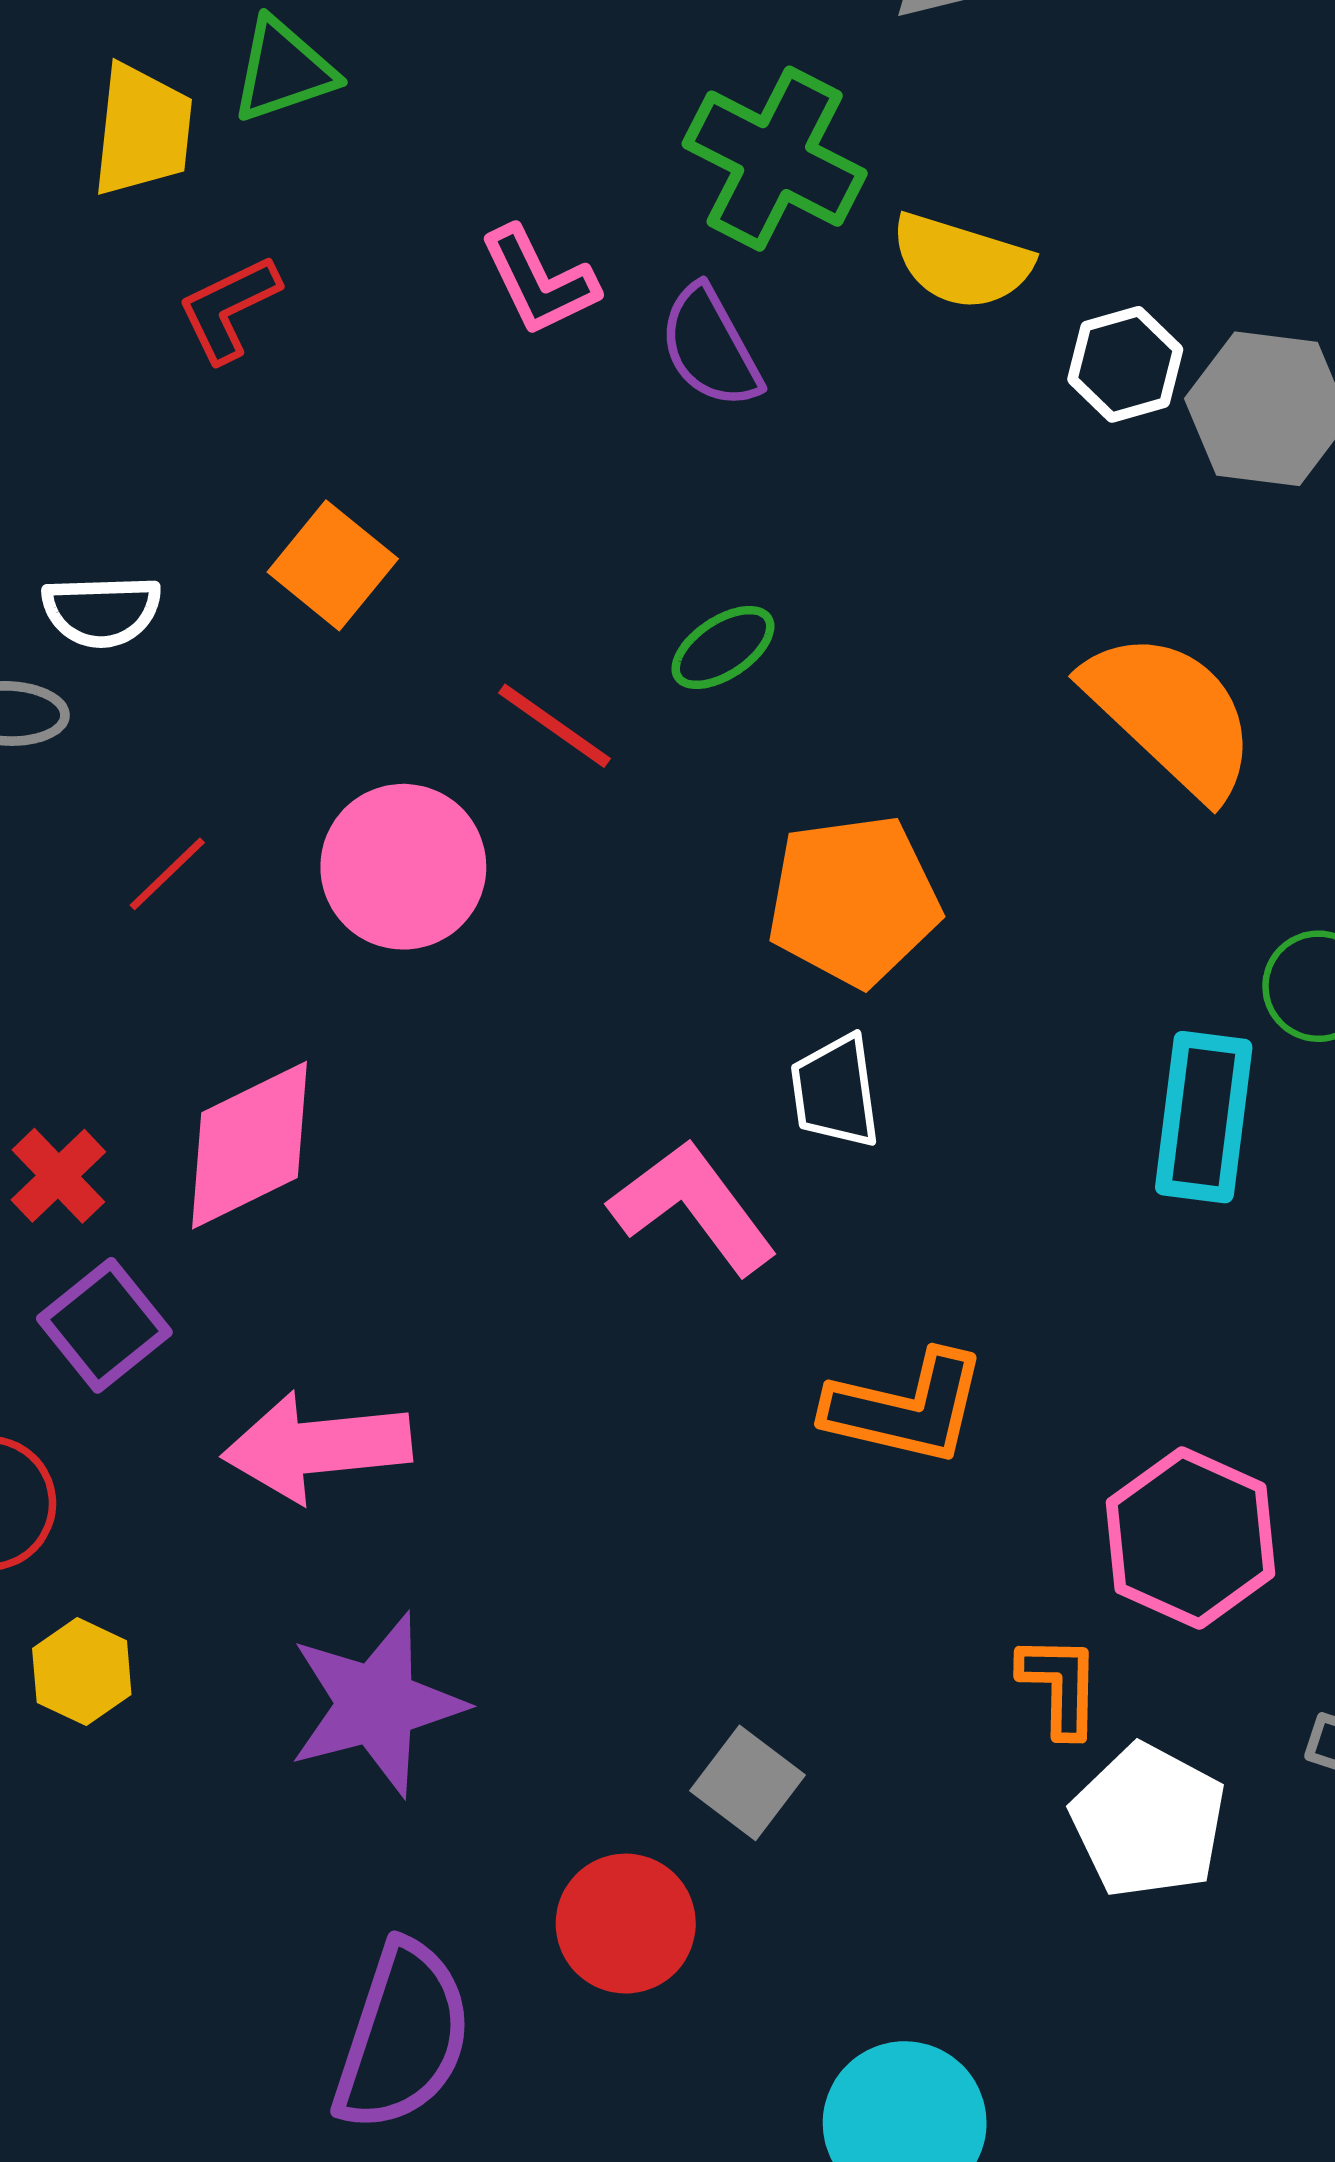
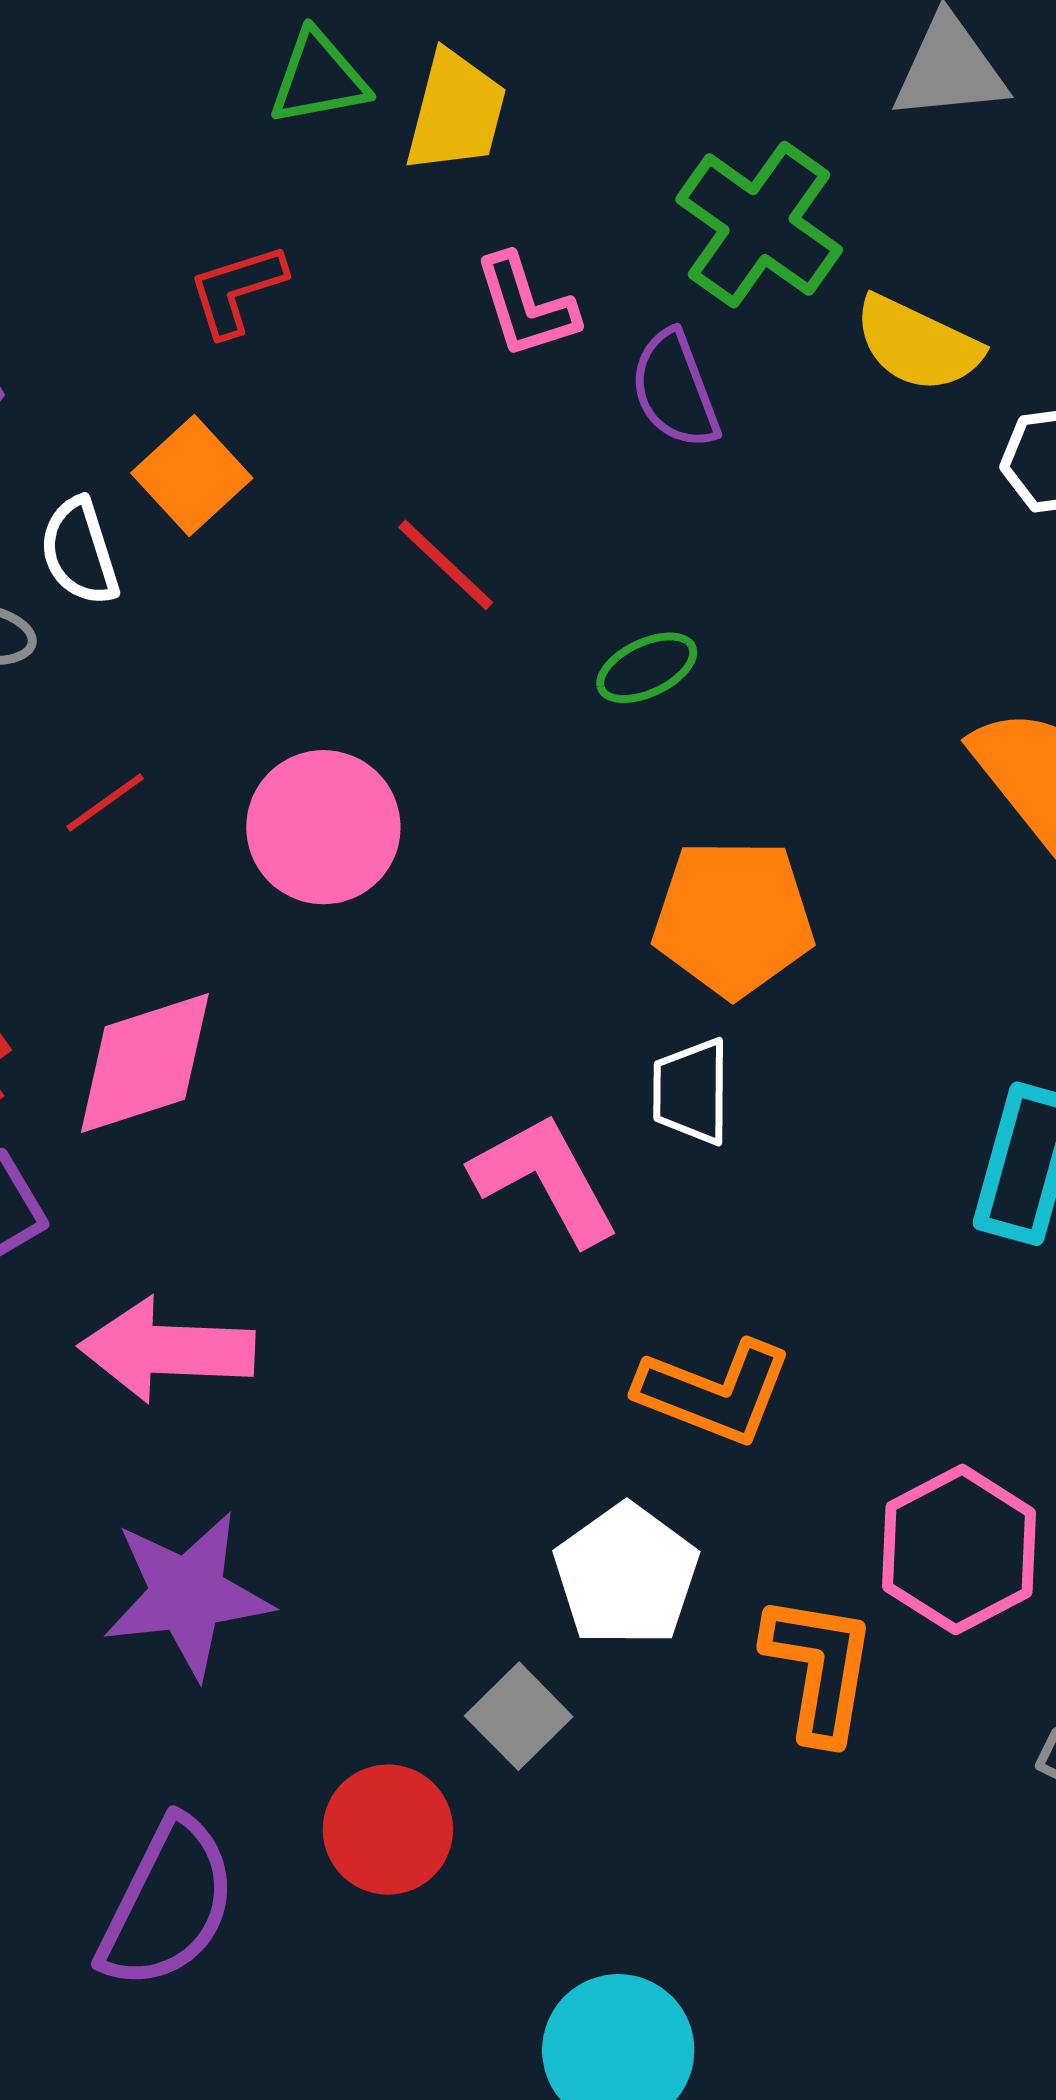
yellow trapezoid: (142, 130) -> (456, 112), moved
orange square: (333, 565) -> (192, 476), moved
white semicircle: (102, 611) -> (79, 552), turned 66
red line: (555, 726) -> (446, 565), moved
orange L-shape: (1060, 1686) -> (819, 1668), size x1.5
white pentagon: (1148, 1821) -> (626, 1575), moved

